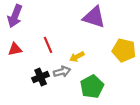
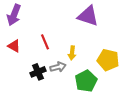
red triangle: (15, 49) -> (14, 46), turned 40
yellow pentagon: (124, 50) -> (108, 60), moved
yellow arrow: (77, 57) -> (72, 53), turned -56

